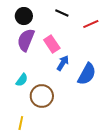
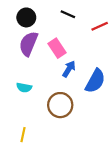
cyan semicircle: (22, 80) -> (24, 88), turned 64
brown circle: (42, 96) -> (60, 105), moved

